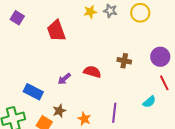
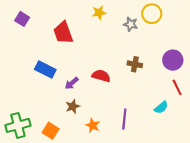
gray star: (110, 11) -> (131, 24), moved
blue rectangle: (33, 92) -> (45, 70), moved
brown star: (59, 111) -> (73, 106), moved

